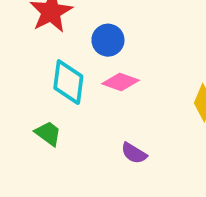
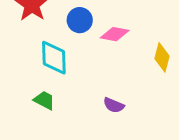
pink diamond: (120, 82) -> (115, 34), moved

